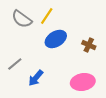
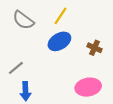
yellow line: (47, 16) -> (61, 16), moved
blue arrow: (36, 78) -> (25, 91), moved, turned -42

